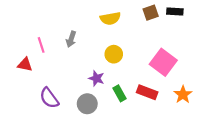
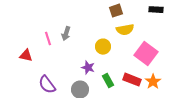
brown square: (151, 13) -> (116, 11), moved
yellow semicircle: (110, 18) -> (125, 30), moved
pink line: (41, 45) -> (48, 39), moved
orange star: (183, 95) -> (153, 82), moved

